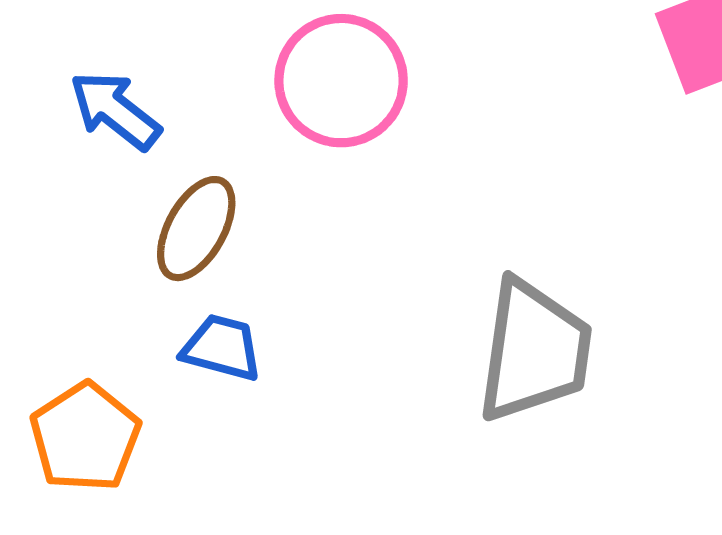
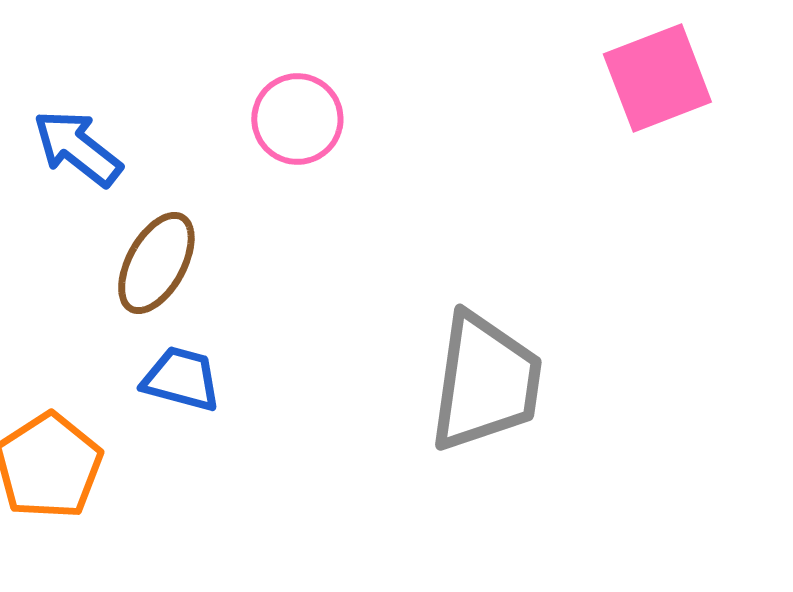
pink circle: (341, 81) -> (297, 119), size x0.7

